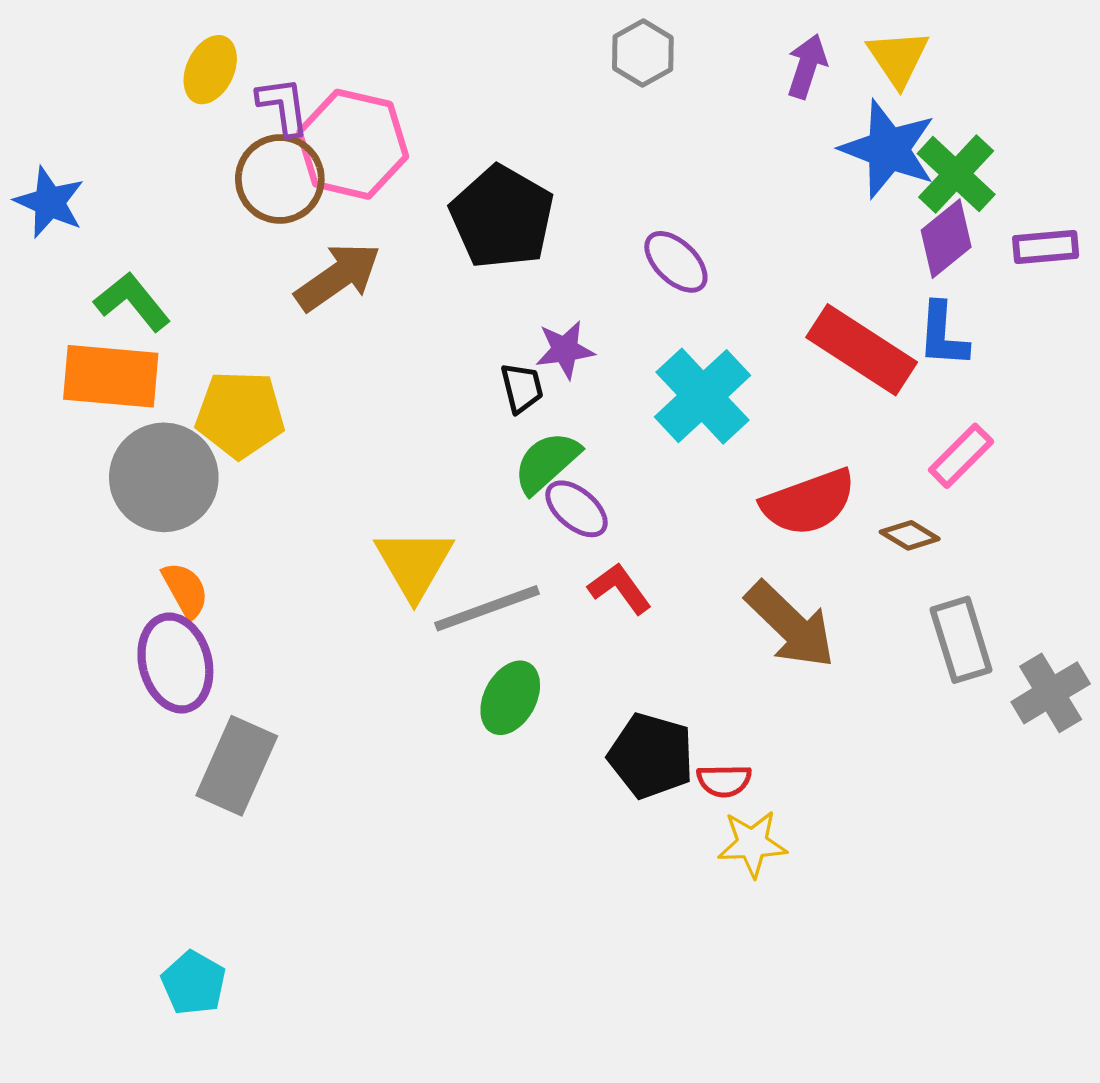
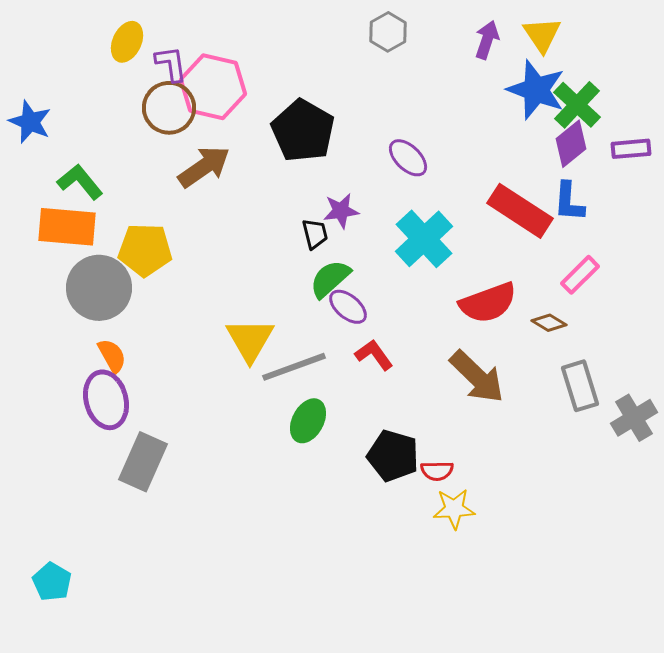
cyan pentagon: (194, 983) -> (52, 582), moved

